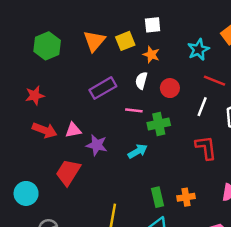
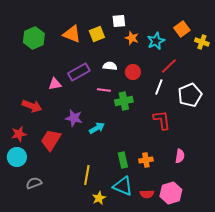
orange triangle: (94, 41) -> (72, 34), turned -48
orange star: (151, 55) -> (132, 38), moved
white semicircle: (141, 81) -> (110, 66), turned 80
red line: (215, 81) -> (169, 66), turned -66
red star: (35, 95) -> (19, 134), moved
pink triangle: (73, 130) -> (55, 84), moved
cyan arrow: (138, 151) -> (97, 128), moved

